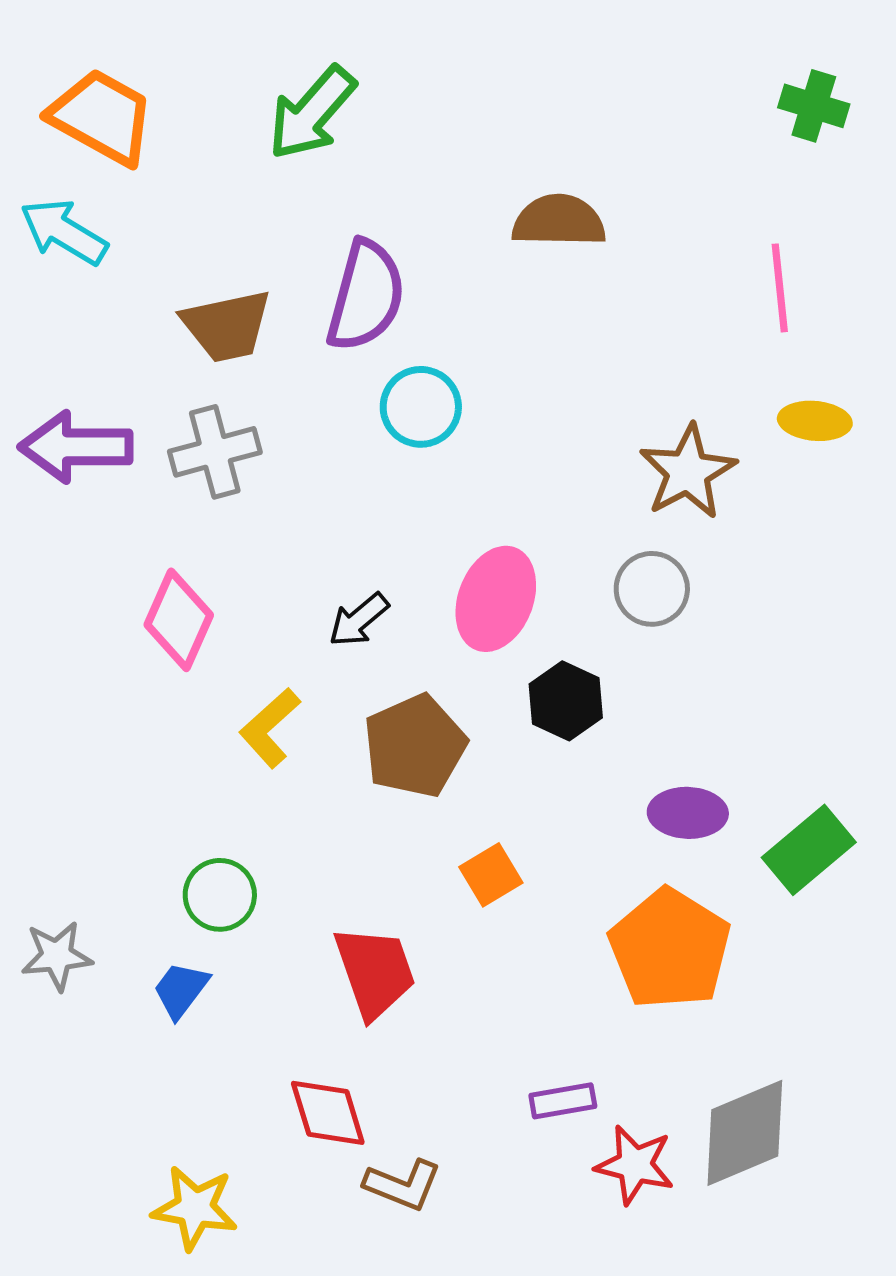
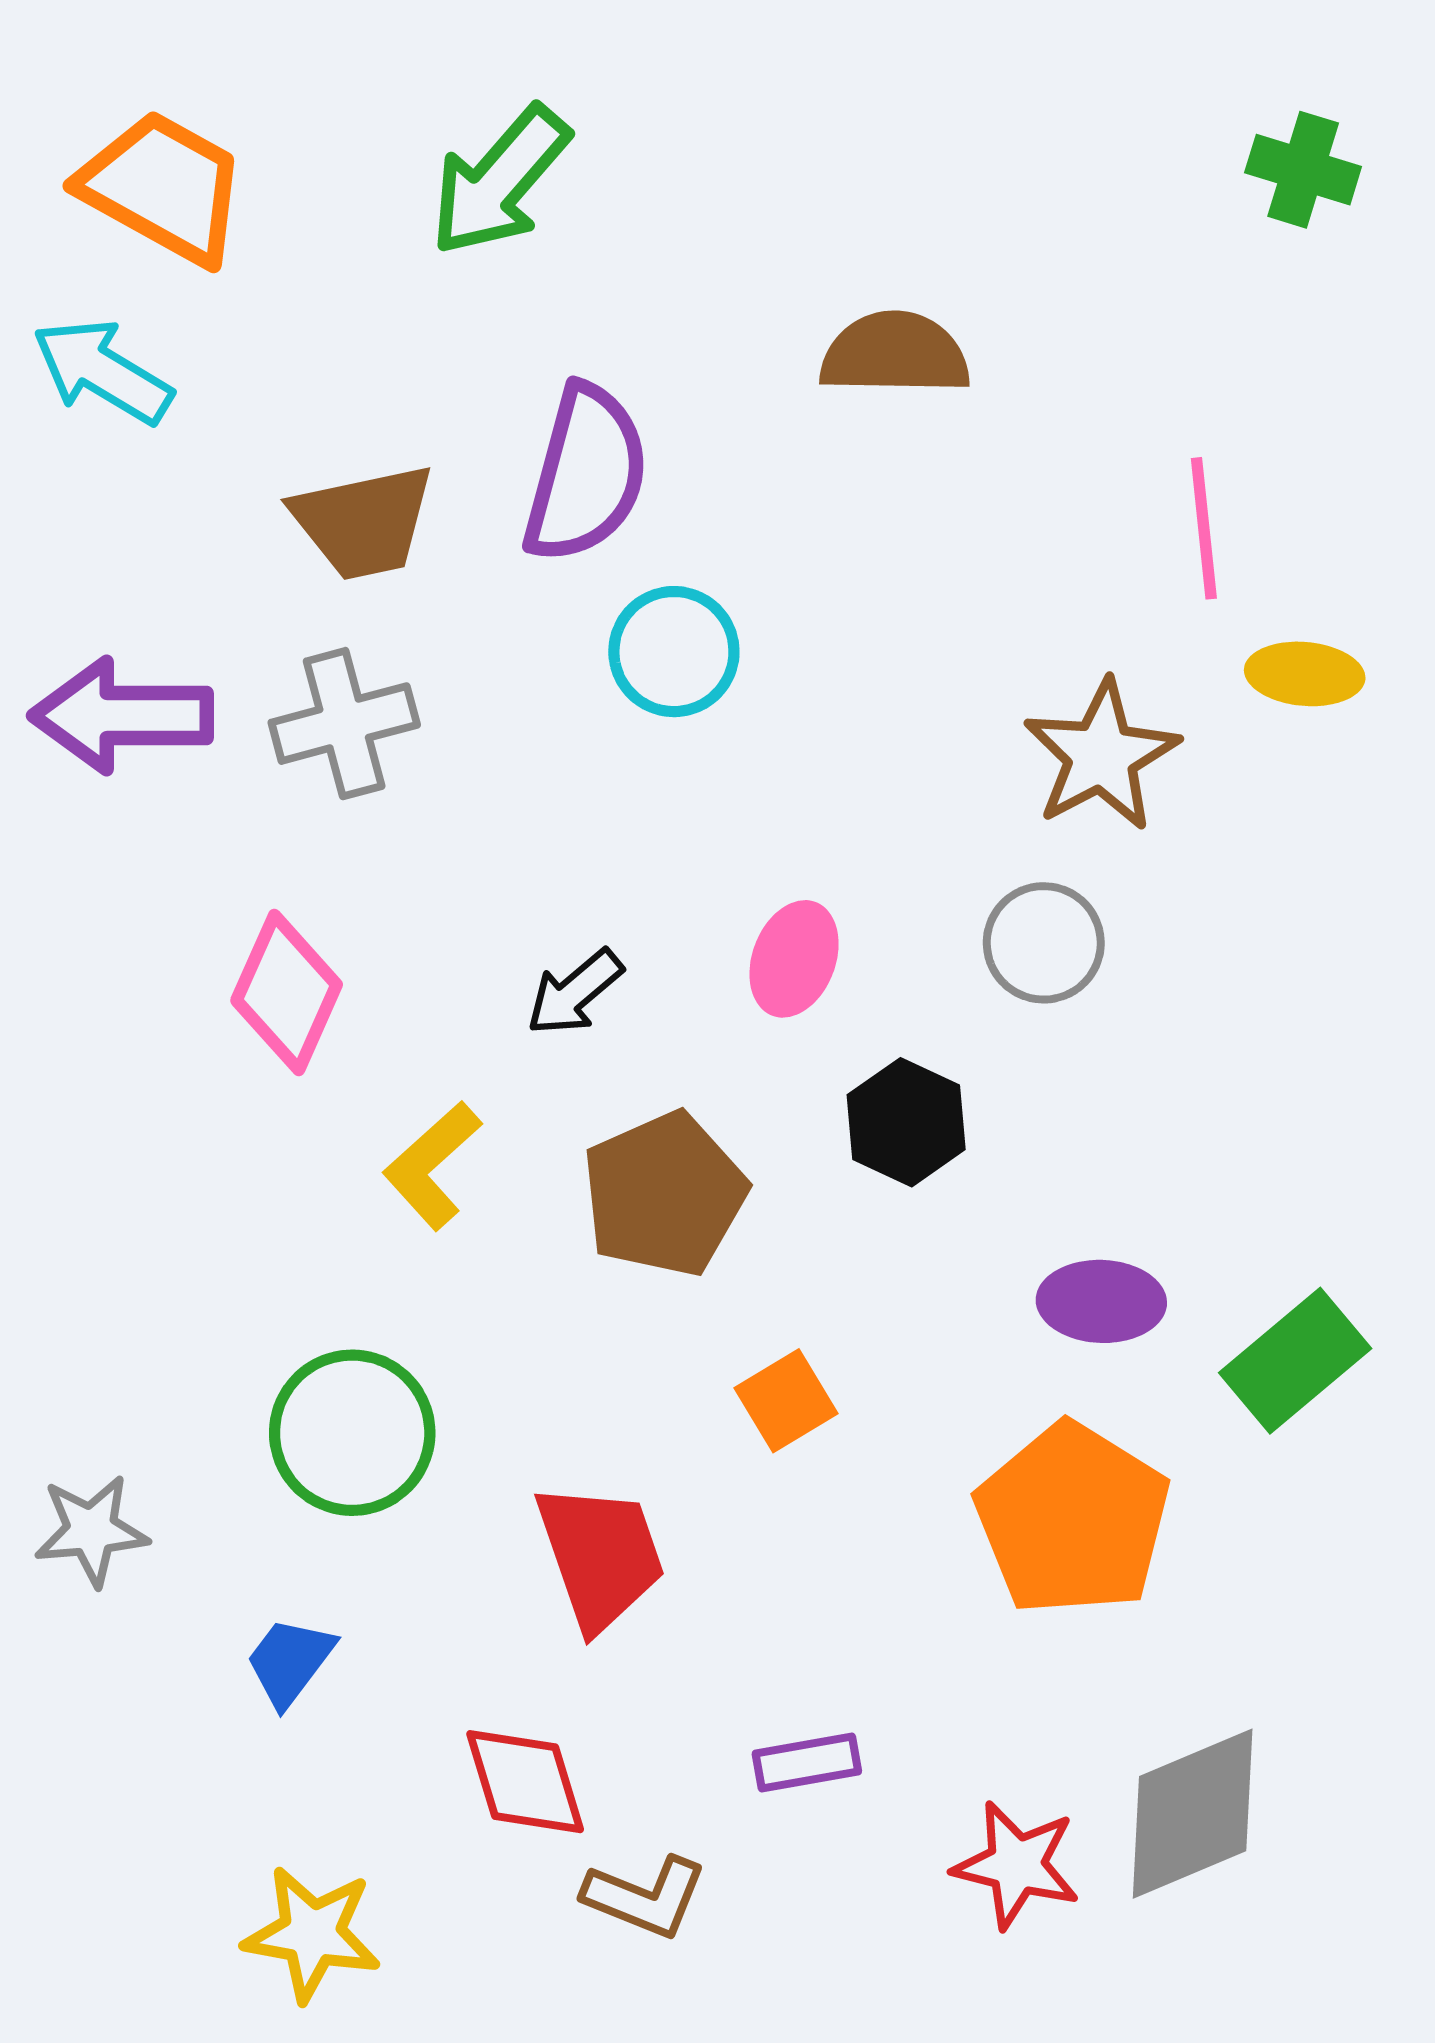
pink line: (780, 288) -> (1204, 528), moved
pink ellipse: (496, 599) -> (794, 959), size x0.7
green circle: (220, 895) -> (352, 1433), size x1.4
blue trapezoid: (181, 990) -> (290, 1662), moved
purple rectangle: (563, 1101) -> (807, 1762), moved

